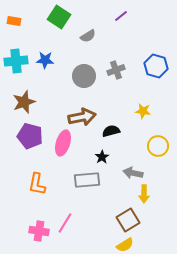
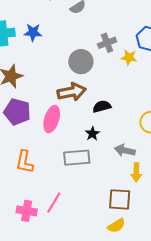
gray circle: (84, 76) -> (81, 62), moved
yellow star: (143, 111) -> (129, 57), moved
brown square: (128, 220) -> (120, 199), turned 35

